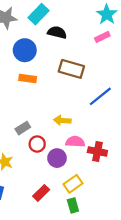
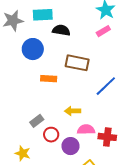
cyan rectangle: (39, 14) -> (43, 15), turned 48
orange rectangle: (28, 79) -> (49, 79), moved

